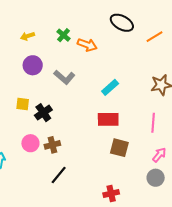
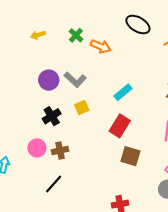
purple circle: (33, 65) -> (49, 80), moved
yellow square: (23, 104) -> (82, 108), moved, turned -32
red rectangle: (108, 119) -> (120, 126), turned -60
black line: (59, 175) -> (54, 184), moved

